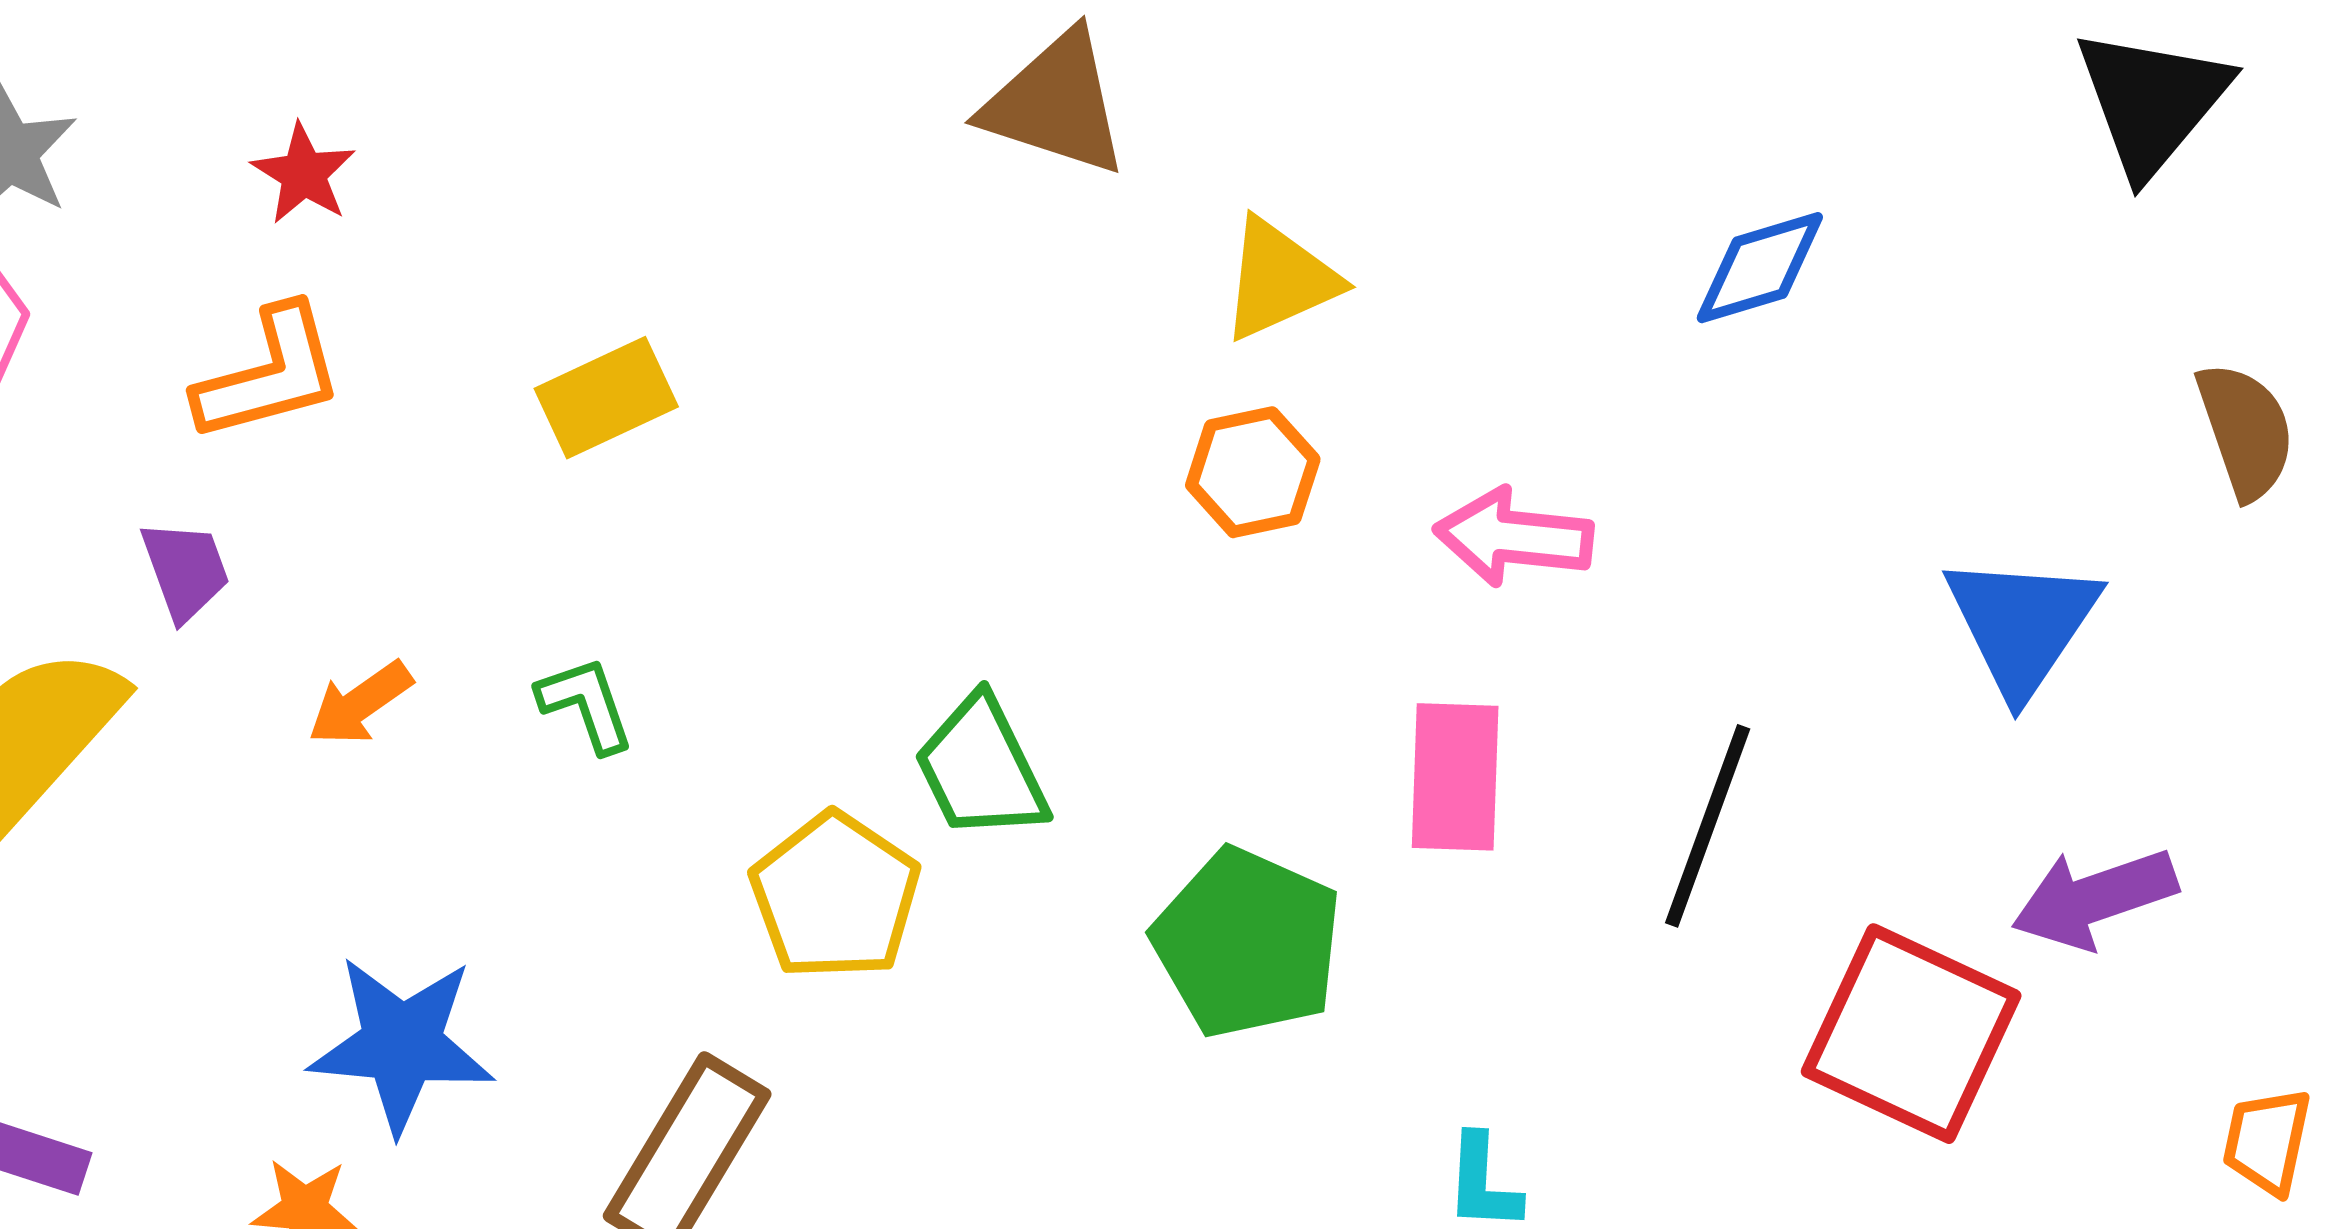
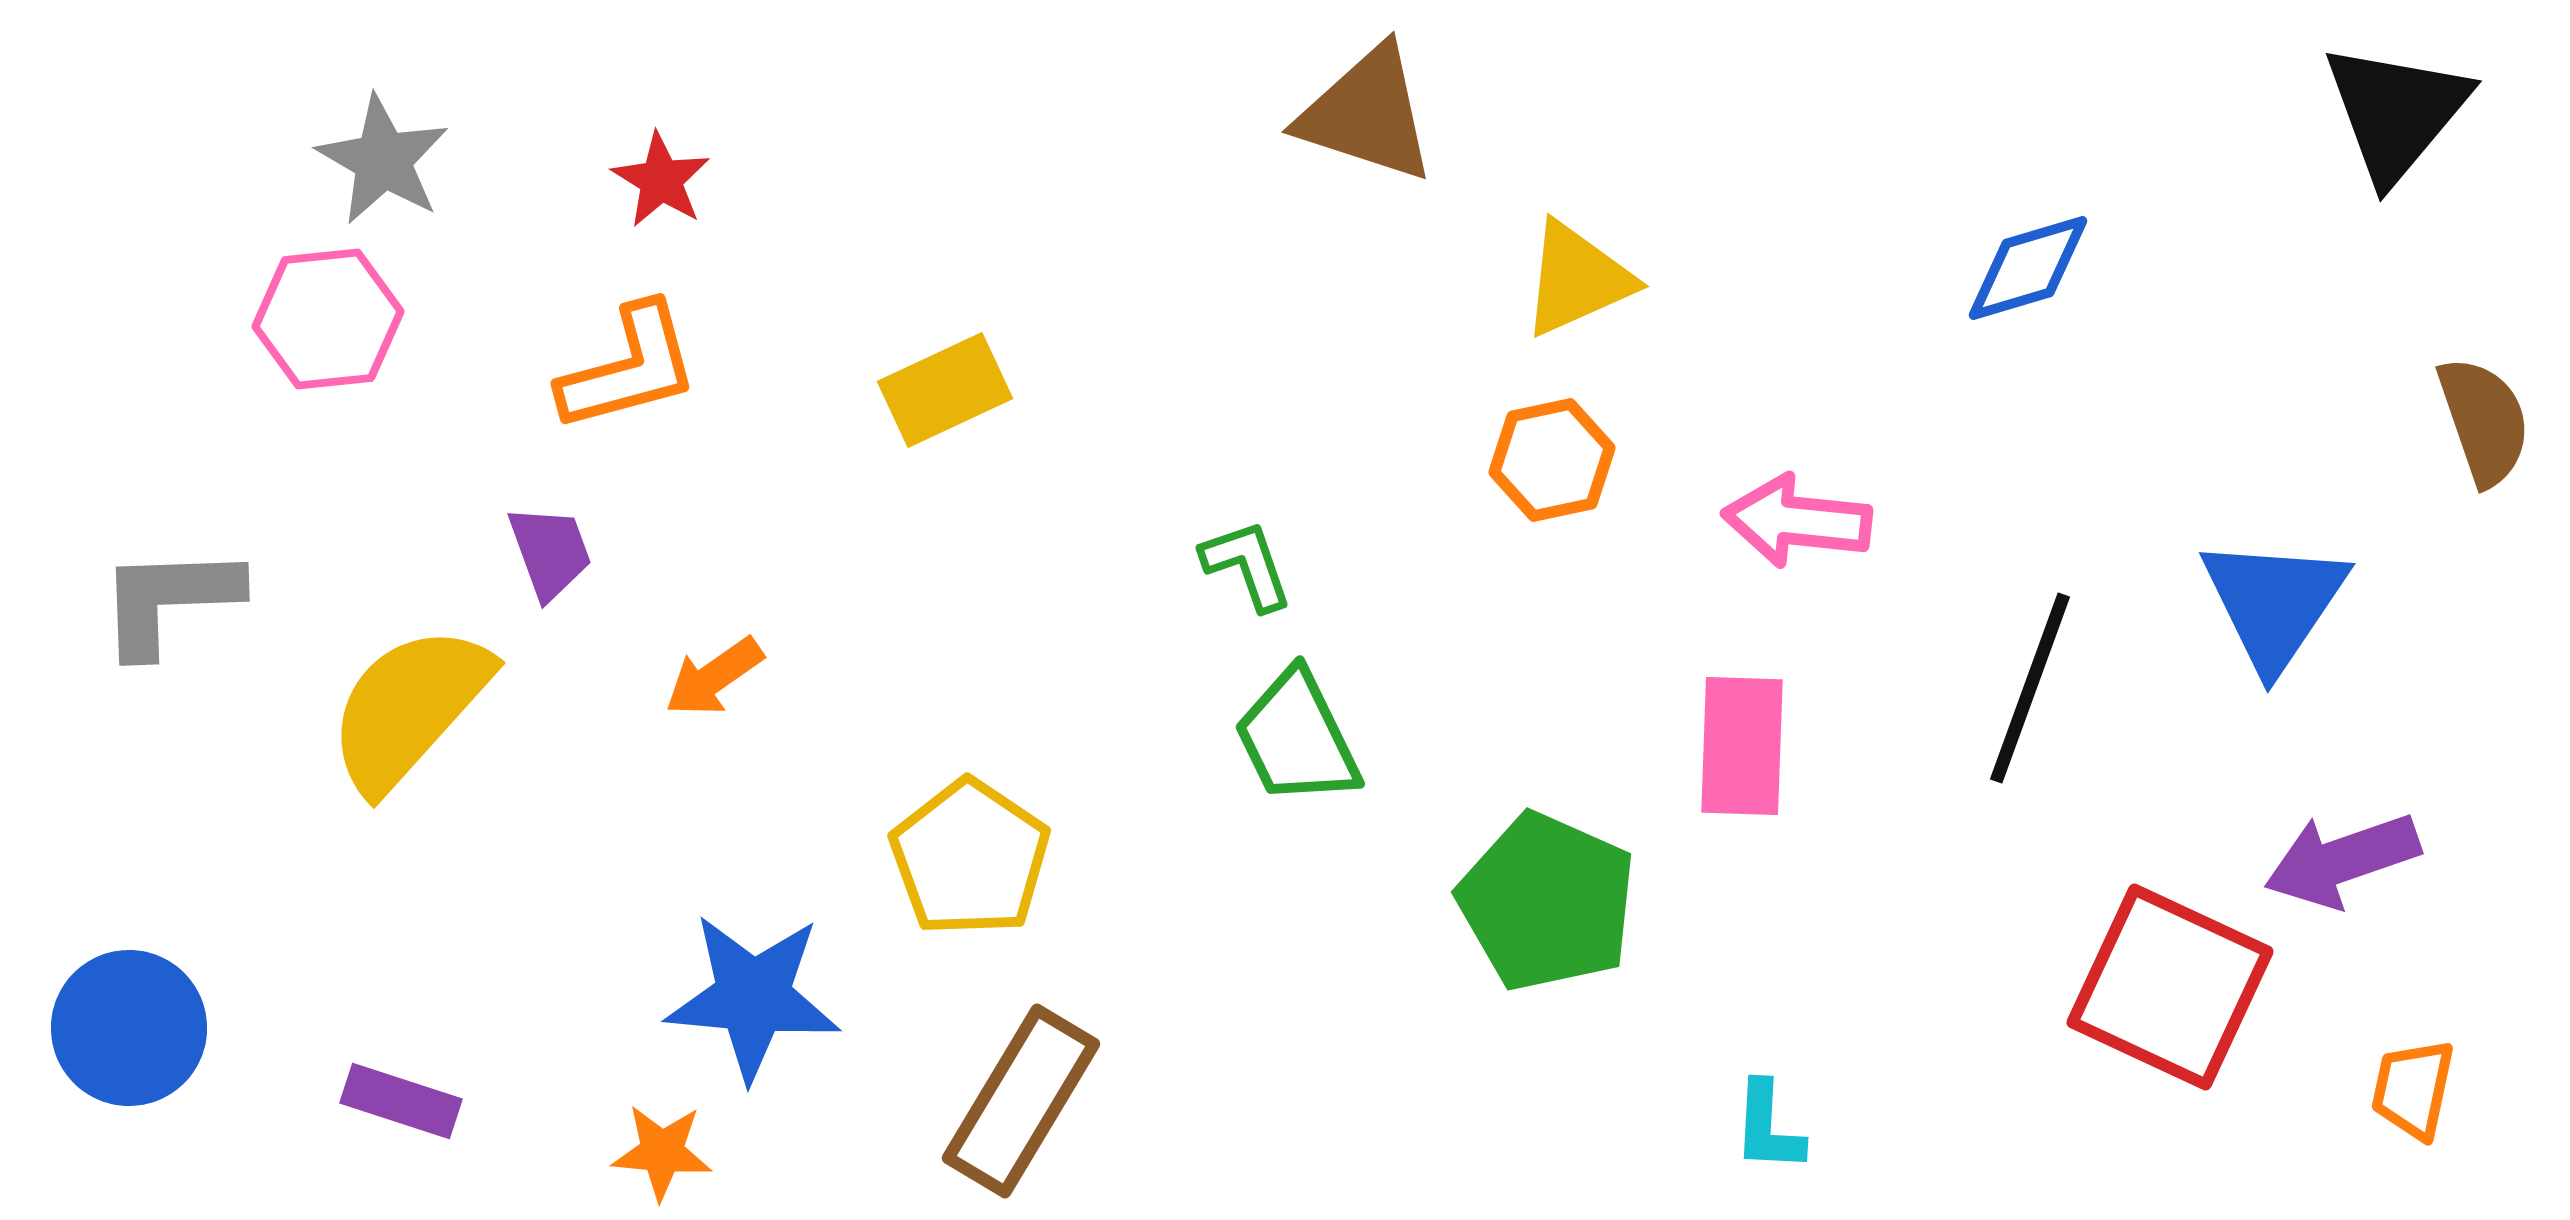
green L-shape: (586, 704) -> (1247, 565), moved
black line: (1708, 826) -> (2030, 688), moved
yellow pentagon: (835, 896) -> (970, 858), moved
orange trapezoid: (2267, 1141) -> (2413, 1089), moved

